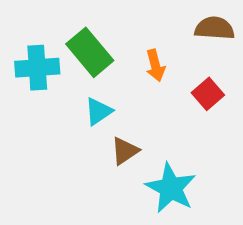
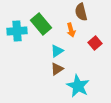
brown semicircle: (215, 28) -> (81, 12), moved, turned -108
cyan triangle: (99, 111) -> (57, 51), moved

